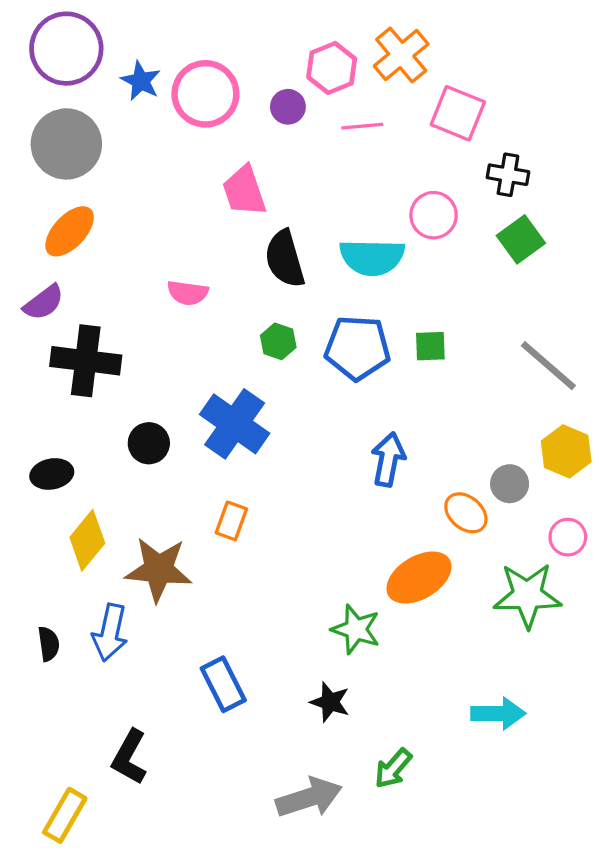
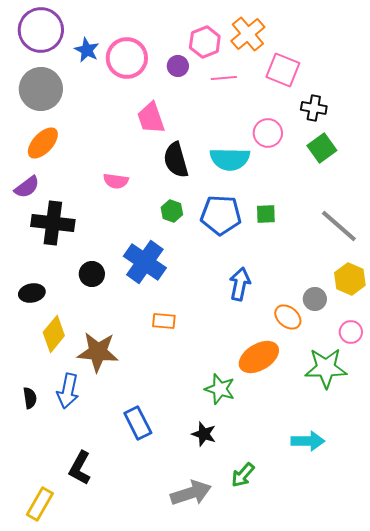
orange rectangle: (231, 521) -> (164, 321), moved, turned 75

